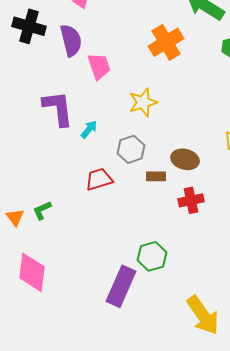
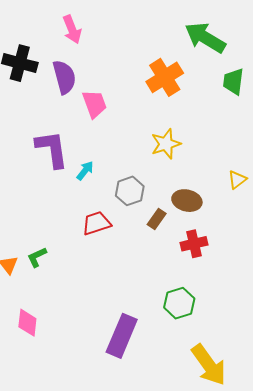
yellow star: (143, 102) -> (166, 144), moved
brown rectangle: (156, 176) -> (157, 219), turned -54
green hexagon: (152, 256) -> (179, 303), moved
pink diamond: (32, 272) -> (27, 323), size x0.7

